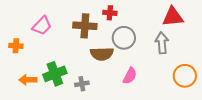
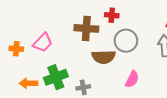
pink trapezoid: (42, 26) -> (43, 43), moved

